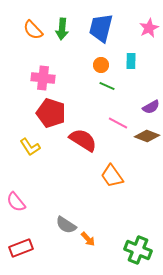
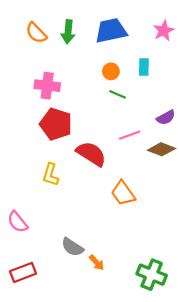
blue trapezoid: (101, 28) -> (111, 31), turned 64
pink line: (118, 123) -> (130, 135), turned -48
yellow L-shape: (30, 147) -> (50, 175), moved, turned 50

